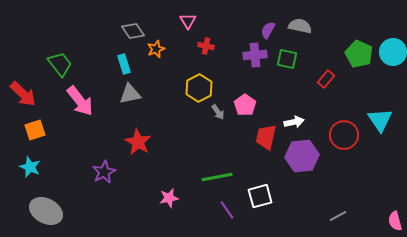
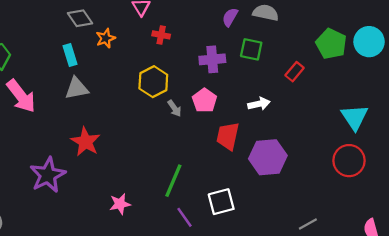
purple cross: (255, 55) -> (212, 59), moved
white arrow: (294, 122) -> (259, 104), moved
red circle: (344, 135) -> (349, 161), moved
purple star: (104, 172) -> (48, 175), size x1.4
green line: (217, 177) -> (173, 181), turned -56

